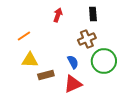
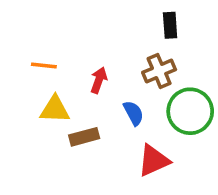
red arrow: (58, 15) -> (99, 80), moved
orange line: (24, 36) -> (44, 66), turned 40
red triangle: (73, 84) -> (154, 161), moved

